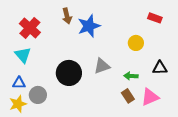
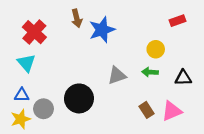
red rectangle: (155, 18) -> (177, 21), turned -40
black circle: (69, 73) -> (79, 98), moved
green arrow: (131, 76) -> (150, 72), moved

